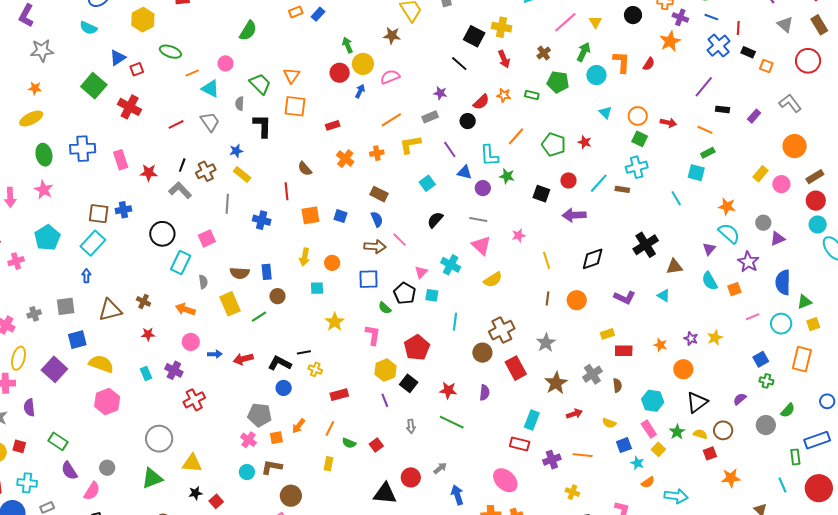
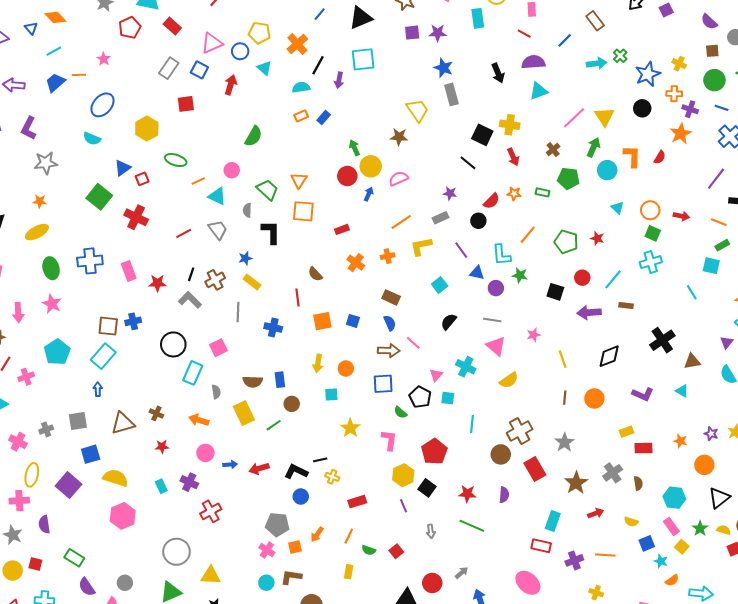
yellow triangle: (595, 22) -> (604, 116), size x1.5
brown rectangle: (622, 189) -> (626, 305), moved

